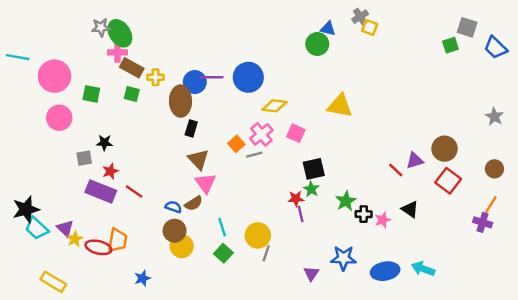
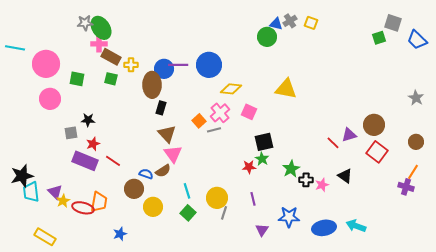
gray cross: (360, 17) -> (290, 21), moved
purple line: (301, 214) -> (253, 199), moved
cyan trapezoid: (37, 228) -> (31, 192), turned 40
brown circle: (175, 231) -> (134, 189), moved

